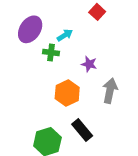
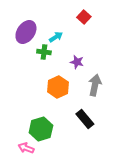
black rectangle: (82, 130) -> (85, 119), moved

